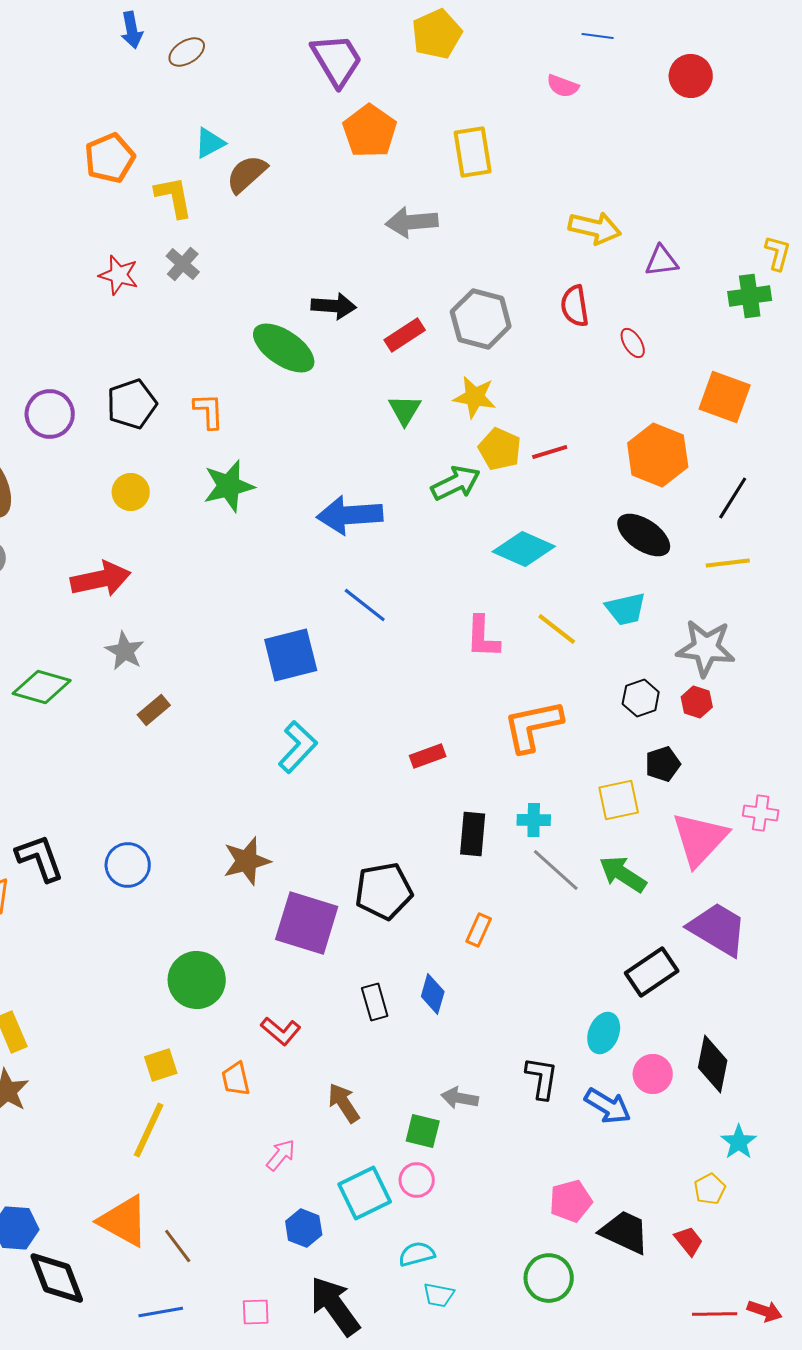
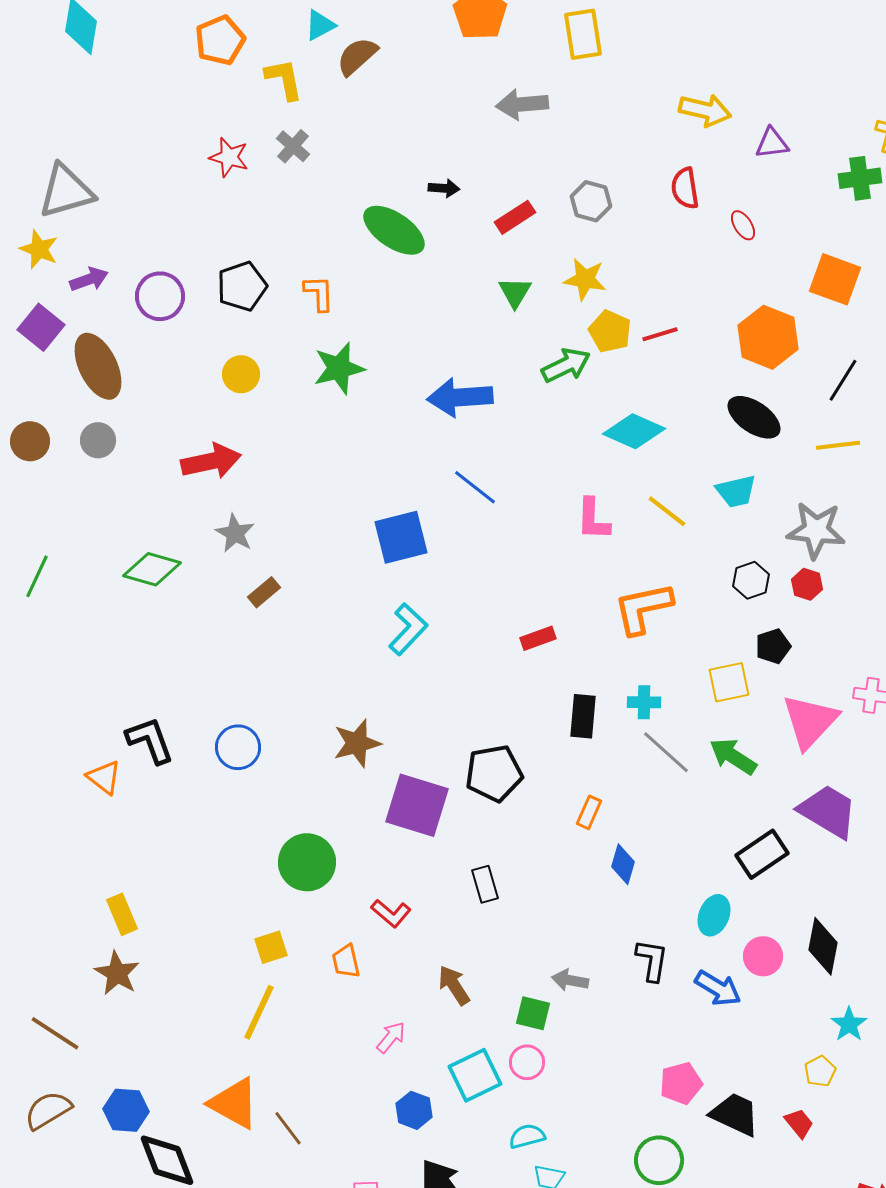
black arrow: (334, 306) -> (444, 188), size x0.7
gray hexagon: (481, 319) -> (591, 201), size x0.7
blue diamond: (433, 994) -> (623, 864), moved

